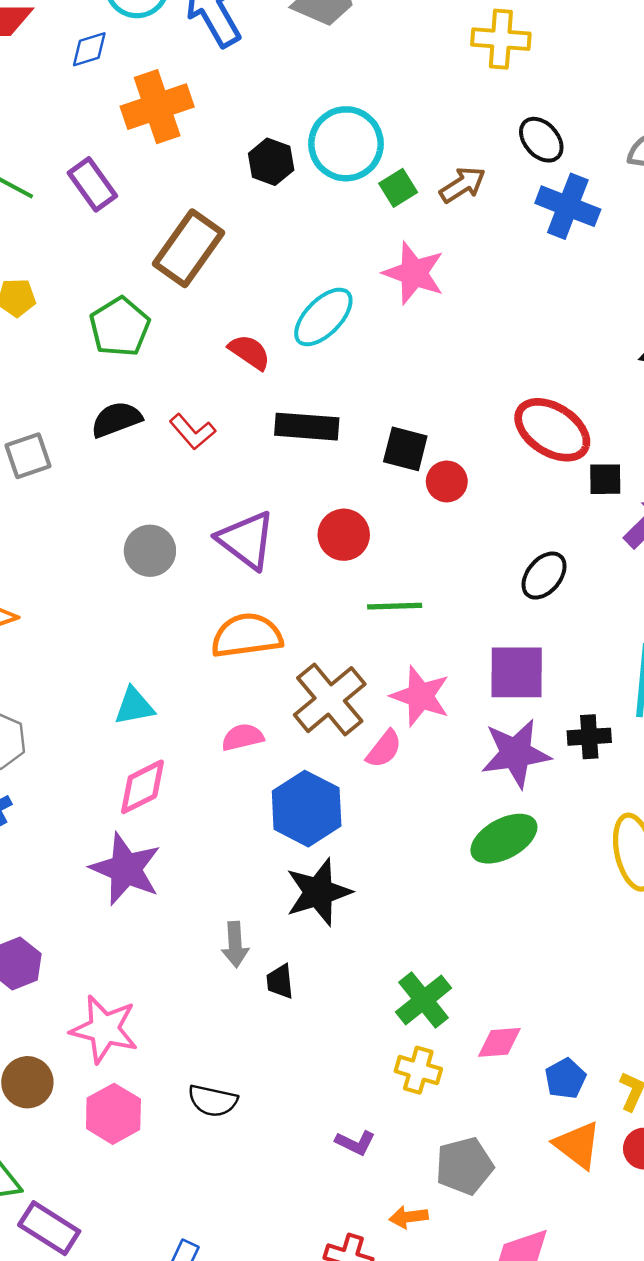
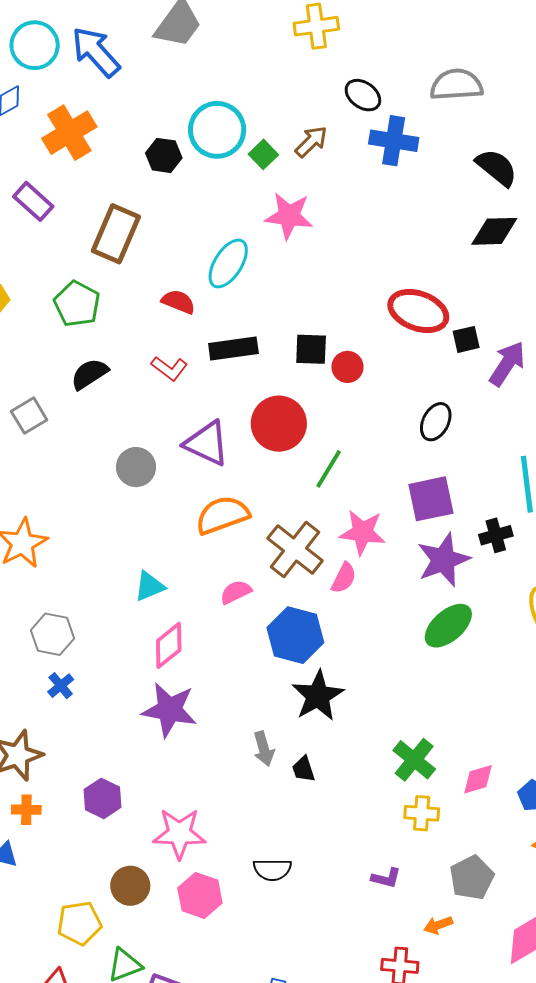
red L-shape: (192, 432) -> (169, 368), moved
red circle: (344, 535) -> (279, 424), size x1.4
green line: (395, 606) -> (329, 469), turned -45

